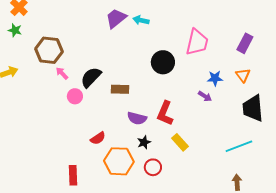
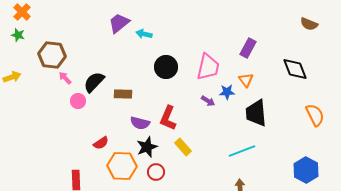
cyan arrow: (141, 20) -> (144, 34), moved
pink trapezoid: (197, 42) -> (208, 67), moved
blue star: (215, 78) -> (227, 92), moved
black star: (144, 142) -> (147, 147), size x1.5

